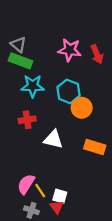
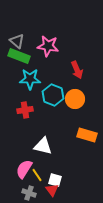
pink star: (70, 50) -> (48, 46), moved
red arrow: (97, 54) -> (77, 70), moved
cyan hexagon: (69, 91) -> (53, 95), moved
white triangle: (53, 139) -> (43, 146), moved

